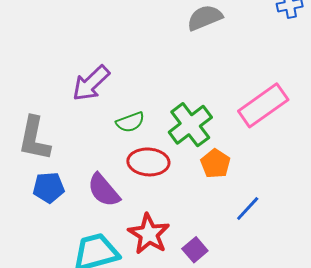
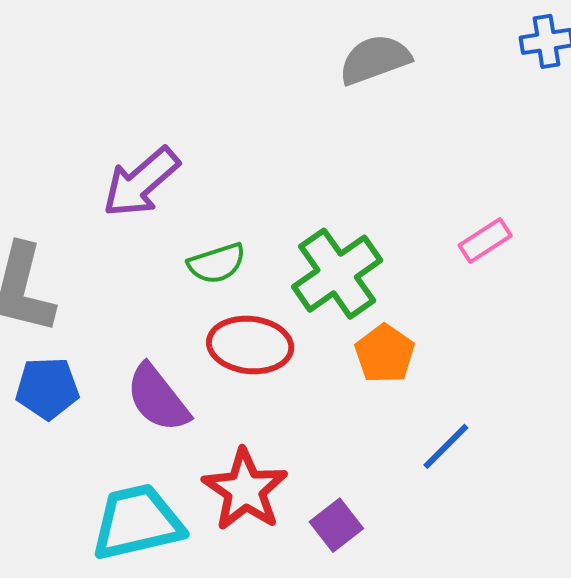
pink rectangle: (263, 105) -> (485, 241), size x0.5

